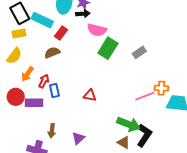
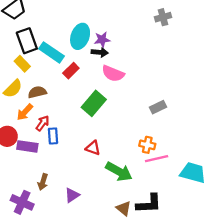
yellow rectangle: (19, 33) -> (22, 64), turned 48
green rectangle: (108, 48) -> (94, 103), moved
brown semicircle: (52, 53) -> (37, 92), moved
orange cross: (161, 88) -> (147, 145), moved
green arrow: (129, 124) -> (119, 172), moved
black L-shape: (144, 135) -> (149, 204), turned 45

